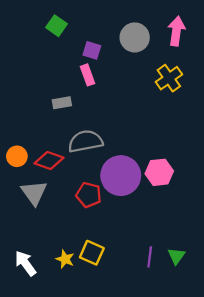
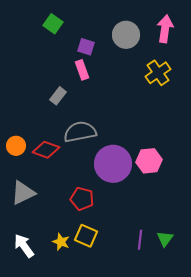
gray rectangle: (62, 103) -> (58, 96), turned -42
gray triangle: (34, 193) -> (23, 193), moved, turned 40
red pentagon: (89, 195) -> (82, 199), moved

